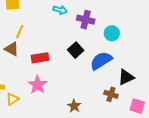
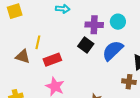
purple cross: (86, 20) -> (94, 25), moved
yellow line: (20, 31) -> (38, 42), moved

